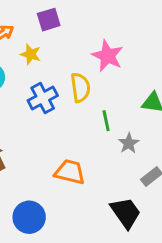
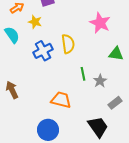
pink star: (108, 56) -> (100, 23), moved
green line: (106, 121) -> (83, 74), moved
blue circle: (29, 217) -> (48, 130), moved

